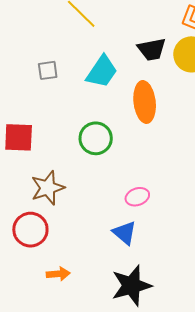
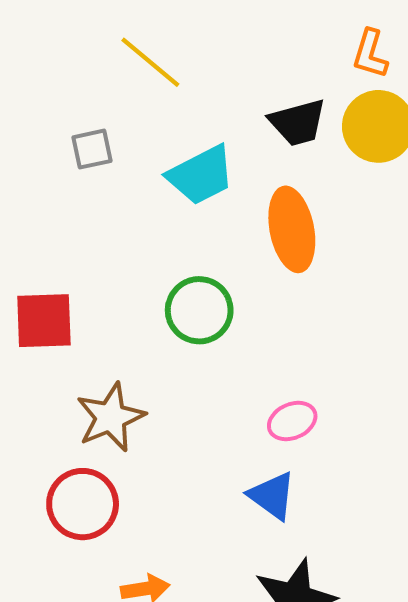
gray square: (48, 70) -> (92, 149), moved
cyan trapezoid: (102, 72) -> (201, 175), turned 33

